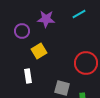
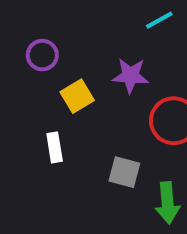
purple star: (46, 19) -> (131, 76), moved

